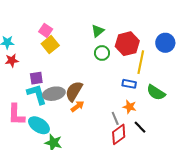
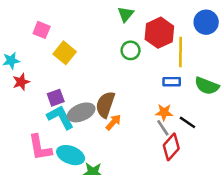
pink square: (46, 30) -> (42, 30), moved
green triangle: (98, 31) -> (126, 14), moved
orange star: (130, 107) -> (164, 112), moved
black line: (140, 127) -> (187, 122), moved

